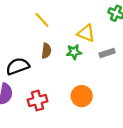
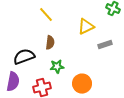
yellow triangle: (86, 33) -> (86, 27), turned -48
green star: (74, 52) -> (57, 67), moved

